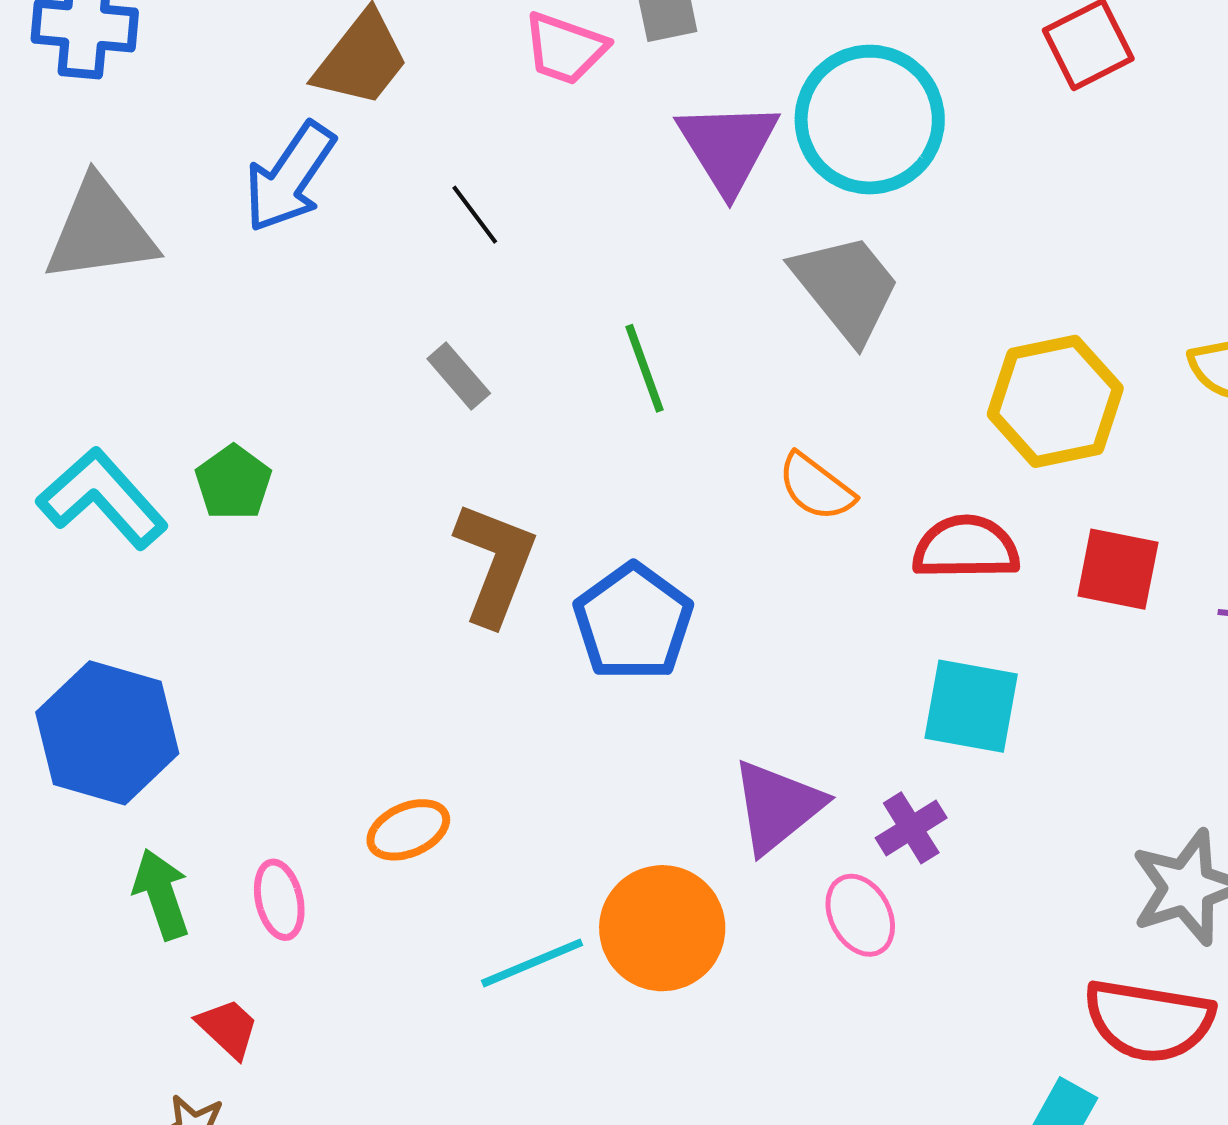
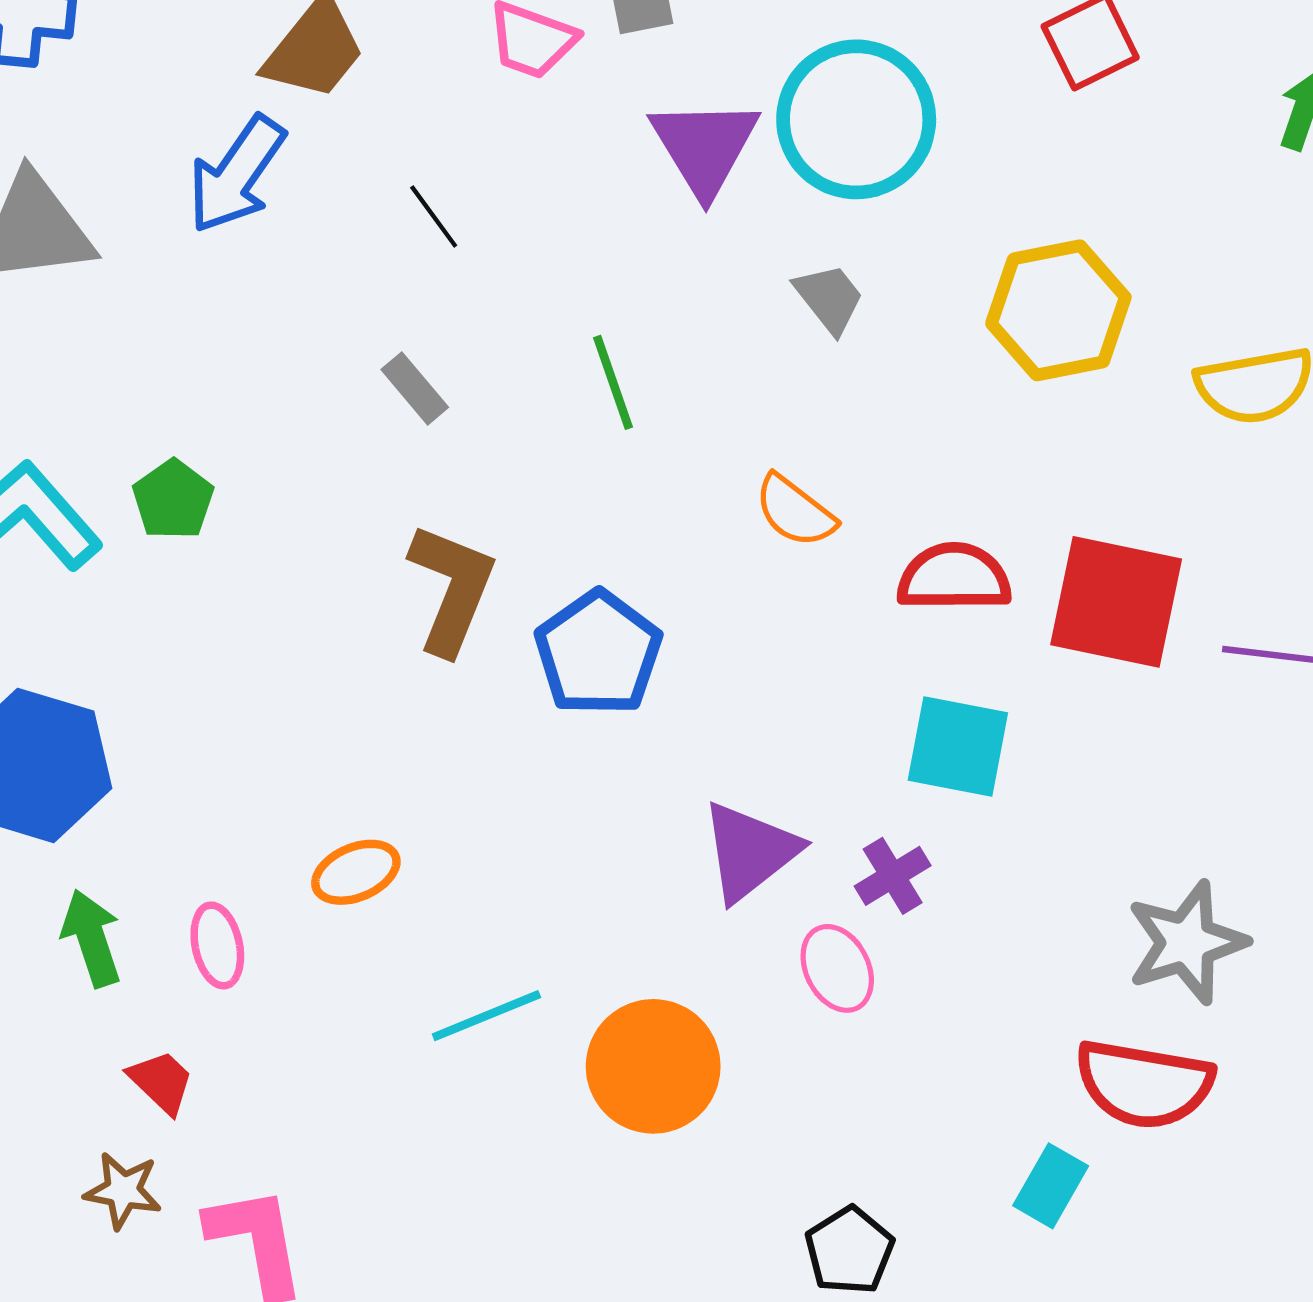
gray trapezoid: (846, 287) -> (829, 298), size x0.6
yellow hexagon: (1055, 401) -> (1058, 310), moved
red square: (1118, 569) -> (1116, 602), size x1.5
orange circle: (662, 928) -> (653, 1066), moved

